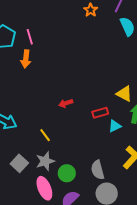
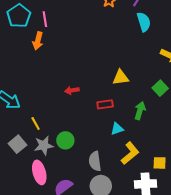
yellow triangle: (124, 94) -> (121, 77), moved, turned -42
cyan triangle: (115, 126) -> (117, 129), moved
yellow line: (45, 135) -> (36, 124), moved
green circle: (67, 173) -> (65, 140), moved

